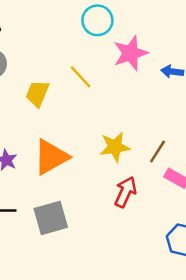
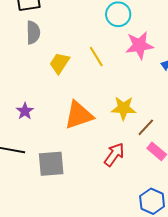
yellow star: (115, 147) -> (124, 108), moved
orange triangle: (51, 157) -> (79, 115), moved

